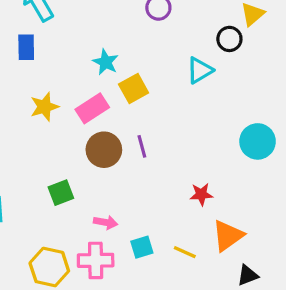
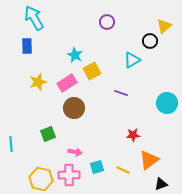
purple line: (142, 146) -> (121, 93), moved, turned -56

